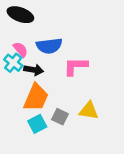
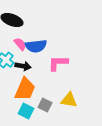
pink semicircle: (20, 49) -> (20, 44), moved
cyan square: (37, 124) -> (26, 111), turned -35

